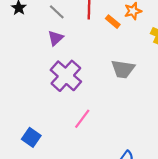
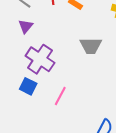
blue square: (31, 137) -> (28, 86), moved

